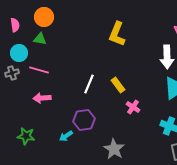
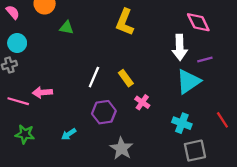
pink semicircle: (15, 25) -> (13, 12), turned -32
green triangle: (40, 39) -> (67, 28), moved
pink line: (39, 70) -> (18, 101), moved
purple hexagon: (84, 120) -> (104, 112), moved

